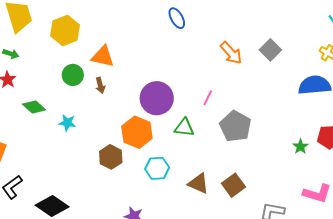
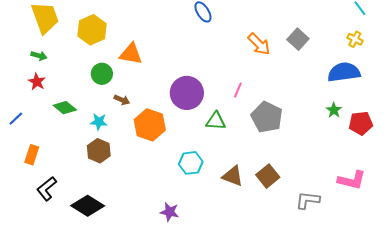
brown arrow: (100, 85) -> (122, 100), moved, turned -49
orange hexagon: (137, 132) -> (150, 125), moved
green star: (300, 147) -> (334, 110), moved
brown hexagon: (111, 157) -> (99, 151), moved

